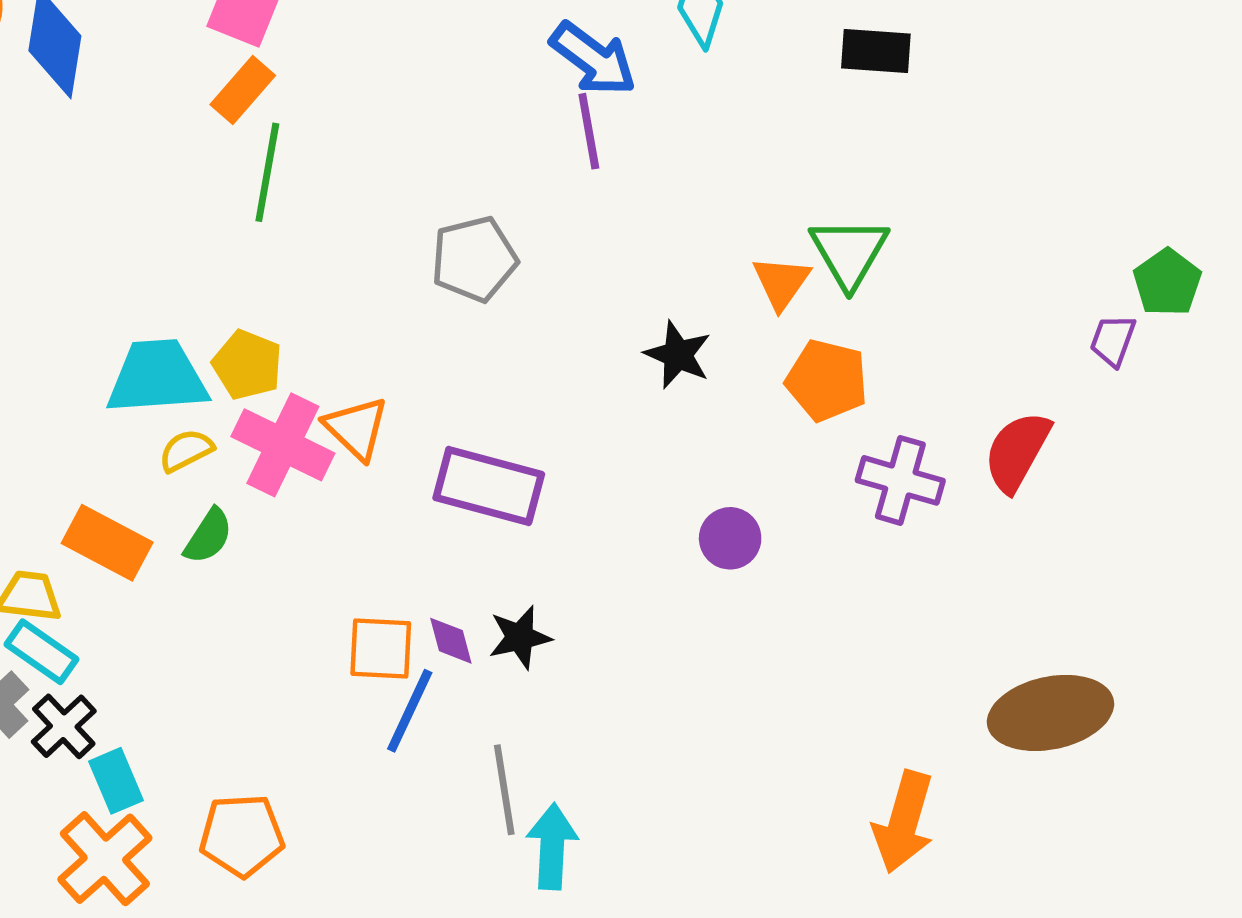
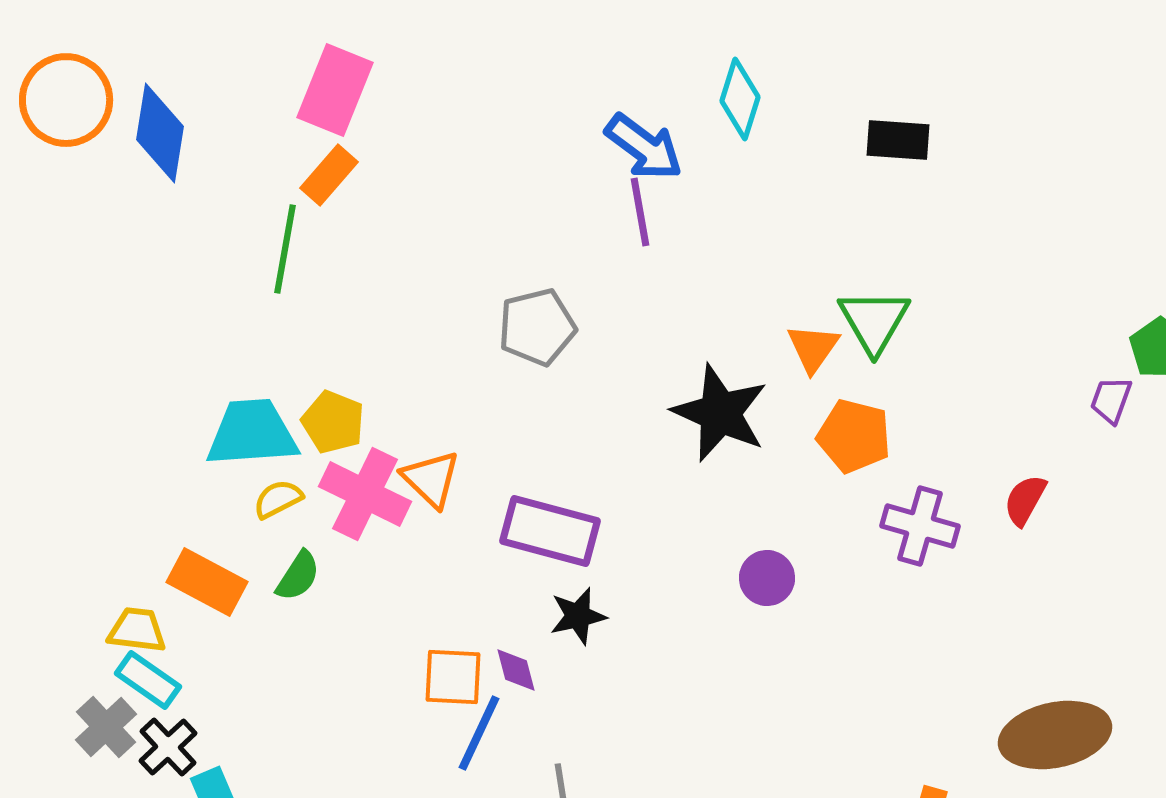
green line: (267, 172) -> (285, 249), moved
black star: (678, 355) -> (720, 413), size x1.6
red semicircle: (1017, 452) -> (1025, 500), size x0.7
black star: (520, 637) -> (578, 616), moved

